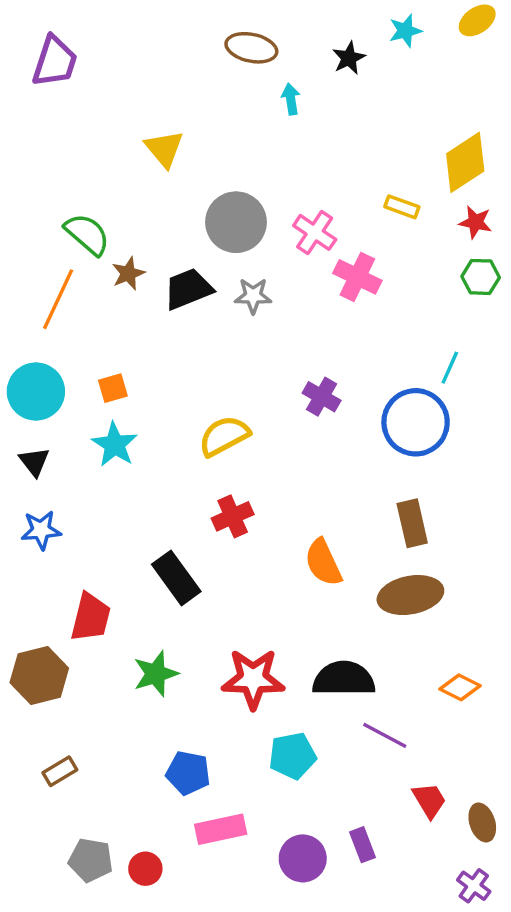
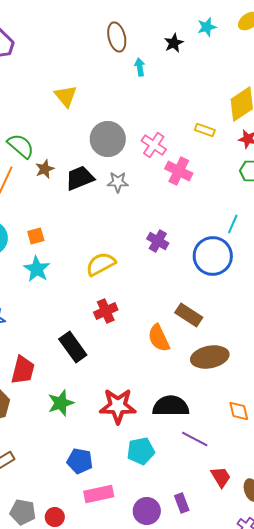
brown ellipse: (251, 48) -> (117, 37), turned 64
brown rectangle: (412, 523) -> (189, 315), moved, turned -44
orange diamond: (460, 687) -> (239, 411), turned 50

